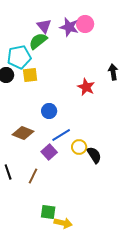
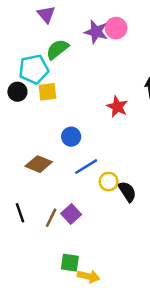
purple triangle: (44, 26) -> (46, 14), moved
purple square: (49, 152) -> (71, 214), moved

